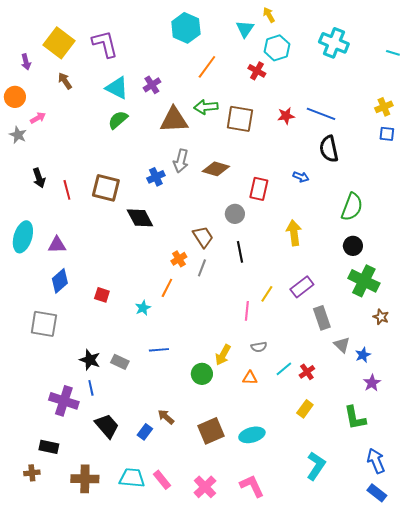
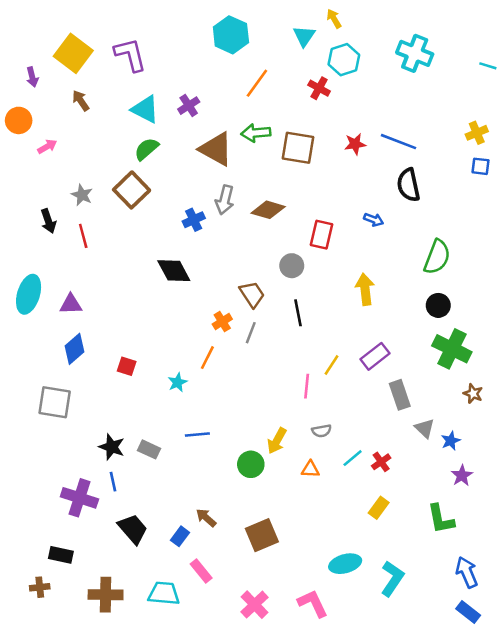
brown triangle: (174, 120) -> (216, 149), turned 32
gray star: (18, 135) -> (82, 195), moved
brown square: (106, 188) -> (132, 190), moved, turned 32
cyan ellipse: (252, 435) -> (345, 564), moved
pink rectangle: (162, 480) -> (201, 571), moved

